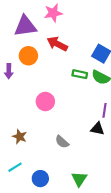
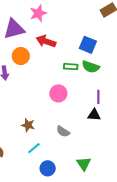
pink circle: (45, 101) -> (58, 93), moved
brown star: (20, 137) -> (28, 125), moved
cyan line: (15, 167) -> (34, 148), moved

